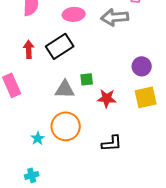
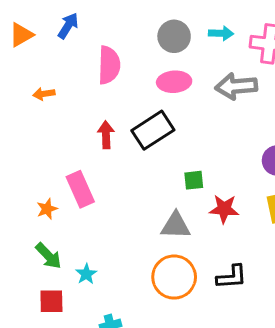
gray triangle: (65, 89) -> (176, 226), moved
orange circle: (66, 126) -> (174, 277), moved
cyan star: (38, 138) -> (86, 274), moved

